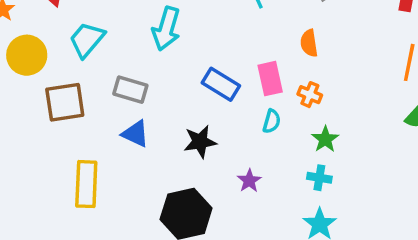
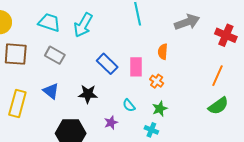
cyan trapezoid: (87, 40) -> (49, 22), moved, turned 55
cyan semicircle: (272, 121) -> (129, 105), moved, turned 112
blue triangle: (136, 134) -> (51, 91), moved

